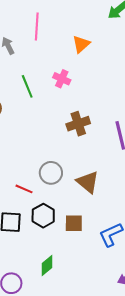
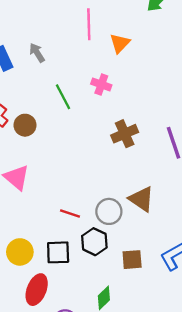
pink line: (37, 27) -> (89, 24), moved
gray circle: (51, 173) -> (109, 211), moved
brown square: (74, 223) -> (132, 260), moved

